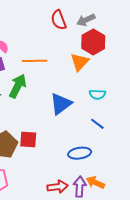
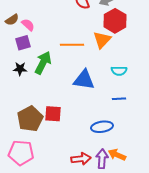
orange line: (35, 61) -> (72, 45), moved
blue triangle: (61, 104) -> (84, 80), turned 45
blue line: (97, 124) -> (119, 99), turned -40

